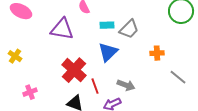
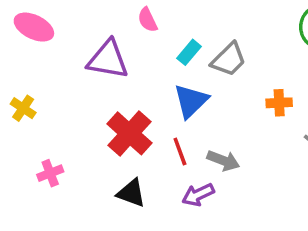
cyan rectangle: (107, 25) -> (189, 52), turned -48
red line: (95, 86) -> (180, 151), moved

